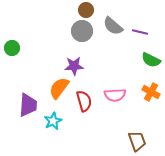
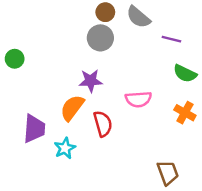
gray semicircle: (113, 26) -> (138, 17), moved
pink semicircle: (115, 95) -> (138, 99), moved

